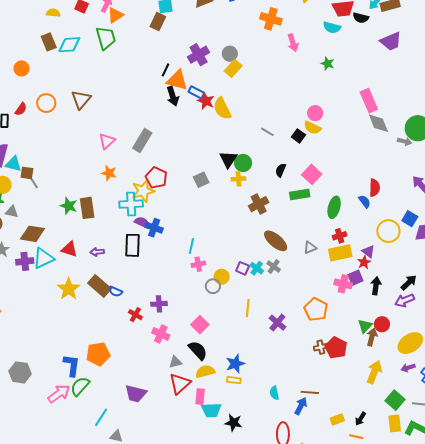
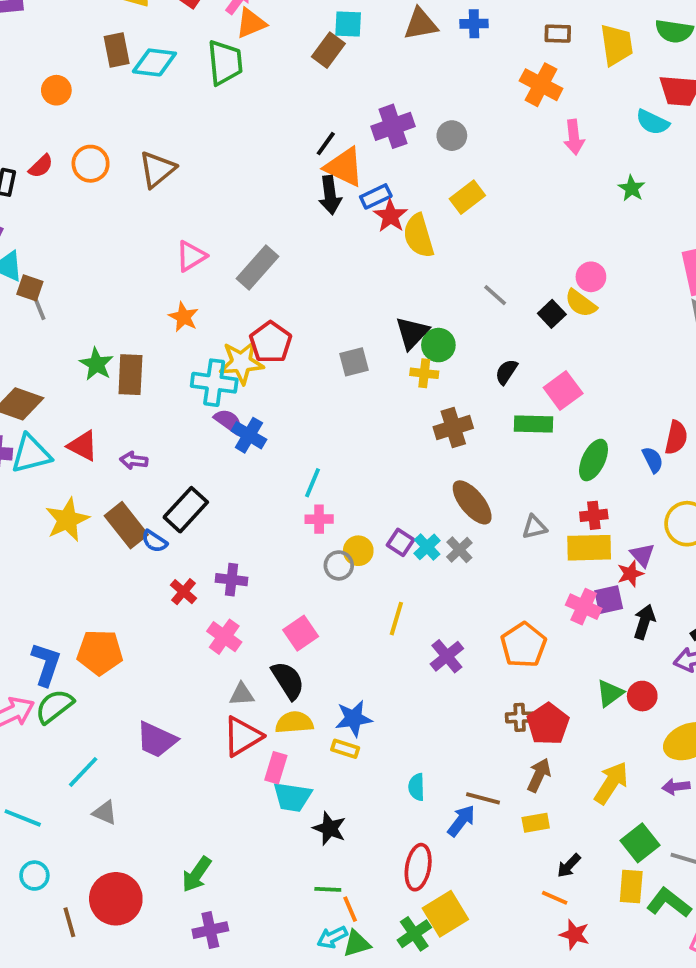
yellow rectangle: (233, 68) -> (467, 197), moved
blue rectangle: (196, 92) -> (376, 196), turned -63
black rectangle: (133, 245) -> (186, 510), moved, turned 30
brown arrow: (372, 337) -> (539, 775), moved
yellow rectangle: (337, 419) -> (536, 823), moved

